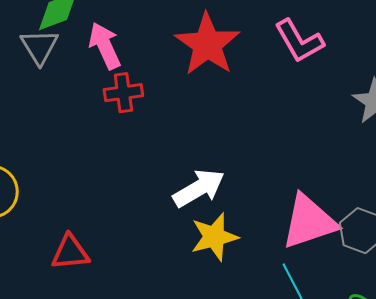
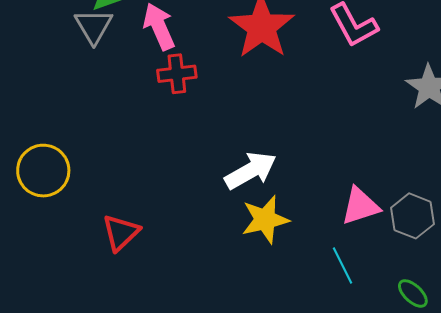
pink triangle: (309, 222) -> (360, 206), size x0.7
red triangle: (70, 252) -> (121, 233), turned -39

